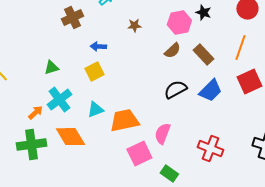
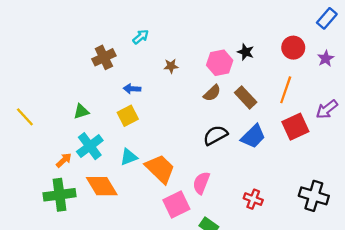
orange trapezoid: (124, 121) -> (160, 169), turned 56
red cross: (210, 149) -> (253, 199), size x0.7

